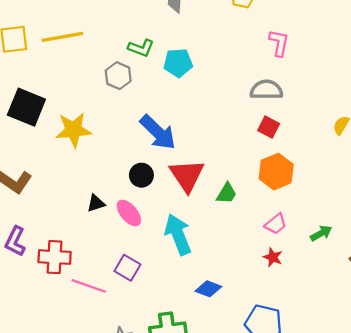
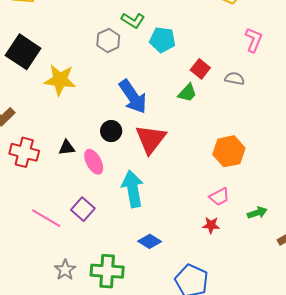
gray semicircle: (266, 90) -> (235, 79), size x0.7
red square: (269, 127) -> (200, 69), moved
green trapezoid: (227, 193) -> (187, 93), moved
red cross: (55, 257) -> (24, 152), moved
red star: (273, 257) -> (211, 225), turned -30

